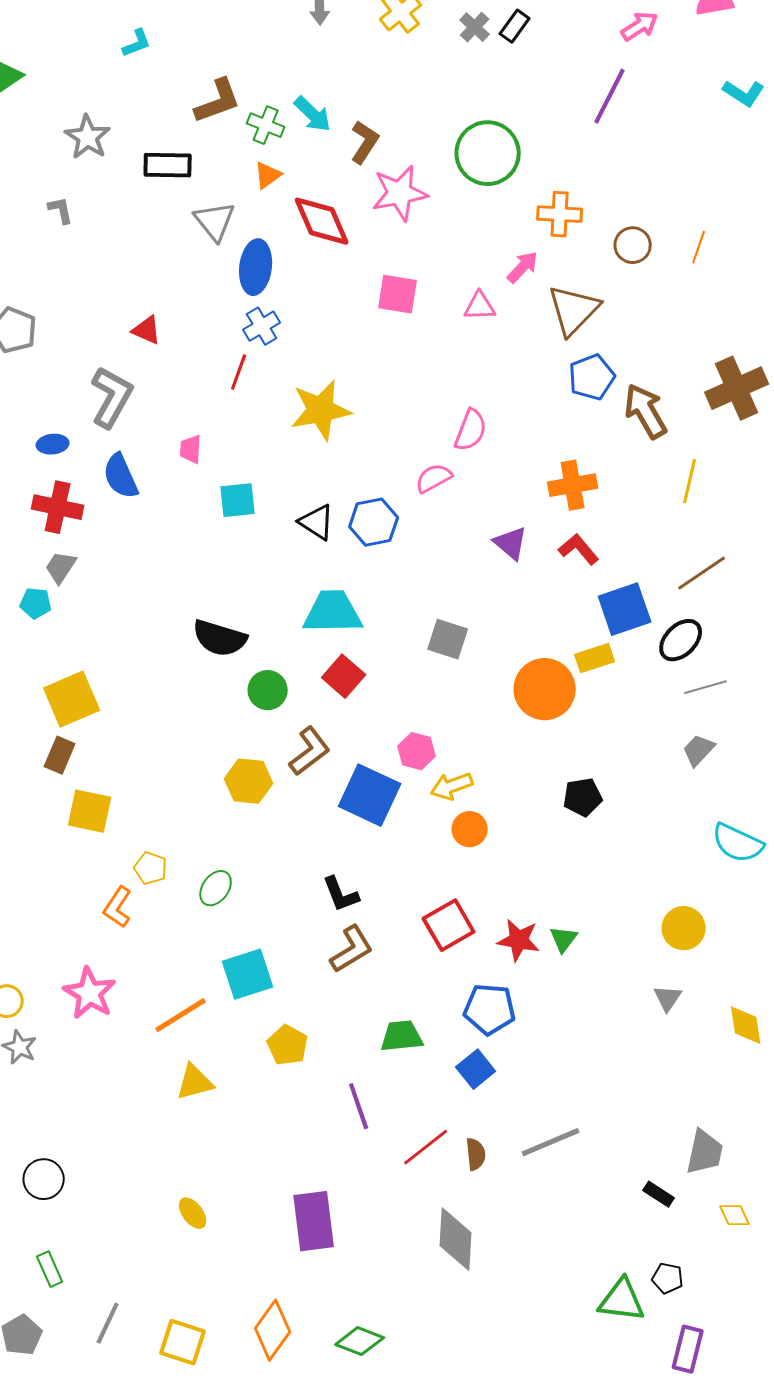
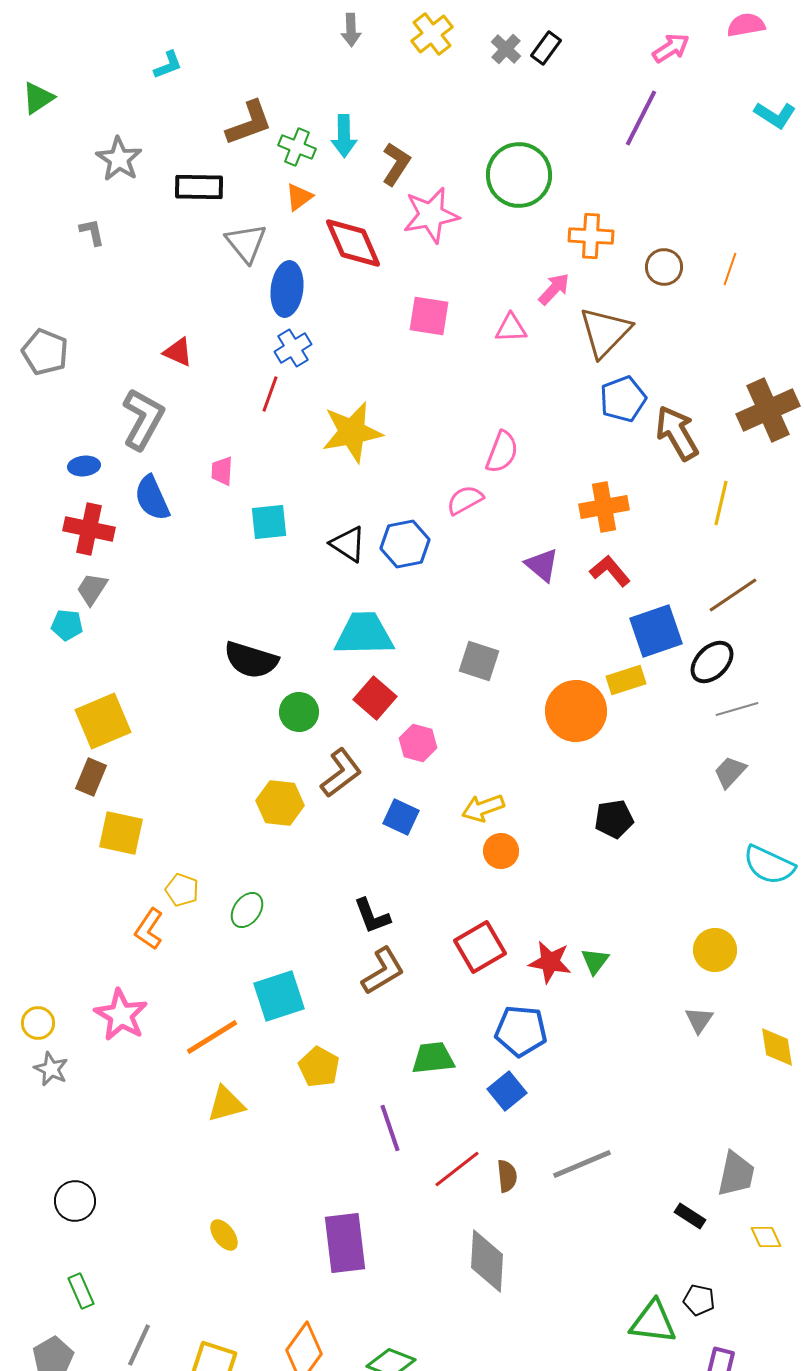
cyan arrow: (313, 114) -> (344, 136), turned 45
pink hexagon: (417, 751) -> (418, 743), moved
blue square: (370, 795) -> (401, 817), size x0.6

